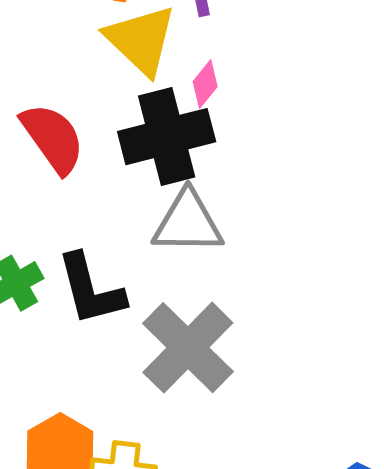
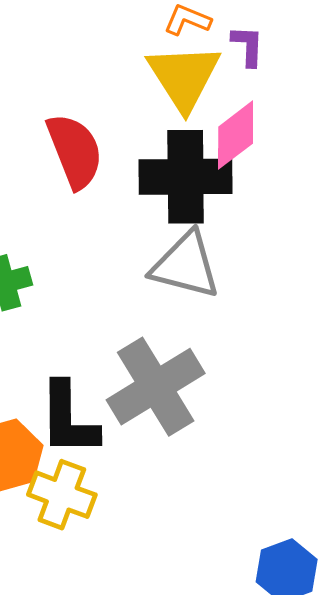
pink diamond: (205, 84) -> (236, 135), size x1.5
black L-shape: (91, 290) -> (68, 419), moved

